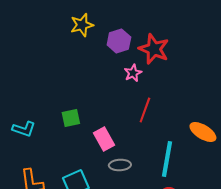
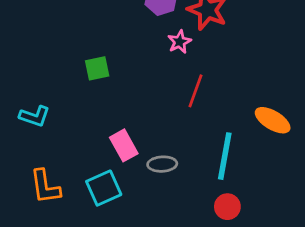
green square: (71, 118) -> (97, 68), moved
pink rectangle: (104, 139) -> (124, 145), moved

